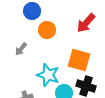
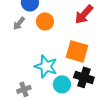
gray arrow: (21, 49) -> (19, 23), moved

